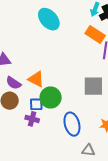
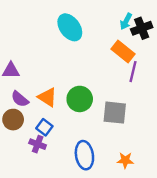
green circle: (51, 97) -> (80, 99), moved
blue square: (36, 104) -> (44, 127), turned 32

